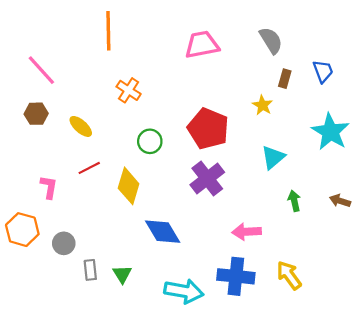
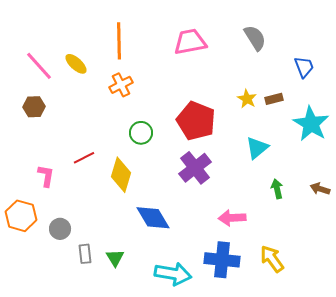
orange line: (108, 31) -> (119, 41), moved
brown rectangle: (285, 79) -> (274, 99), moved, turned 60
orange cross: (129, 90) -> (121, 85), turned 30
yellow ellipse: (81, 126) -> (76, 64), moved

